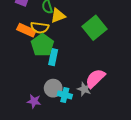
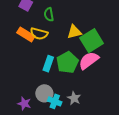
yellow triangle: (58, 16) -> (74, 32), moved
green pentagon: (42, 45) -> (67, 62), moved
pink semicircle: (95, 78) -> (89, 60), moved

